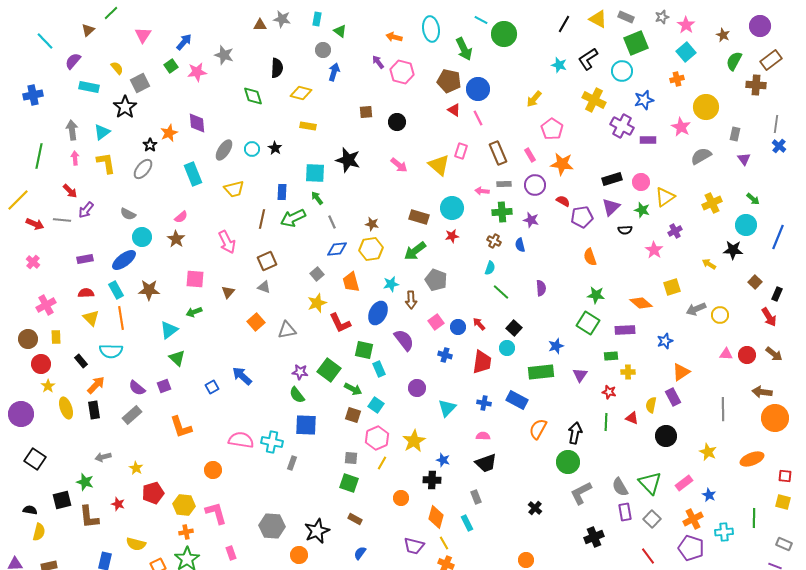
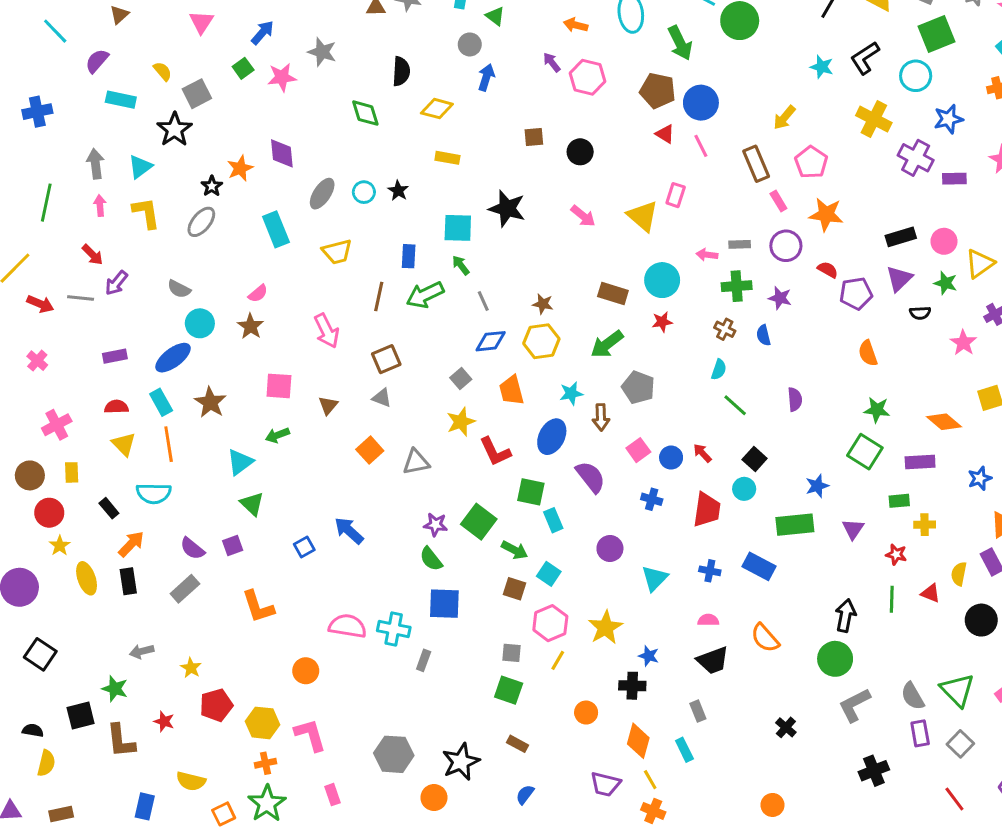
brown rectangle: (498, 153) -> (756, 164), moved
brown star: (149, 290) -> (210, 402), turned 30
orange semicircle: (538, 429) -> (765, 638), moved, turned -70

